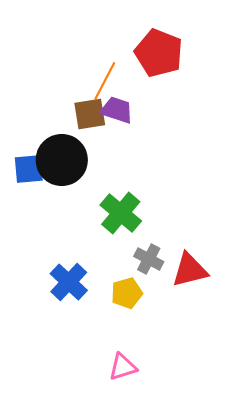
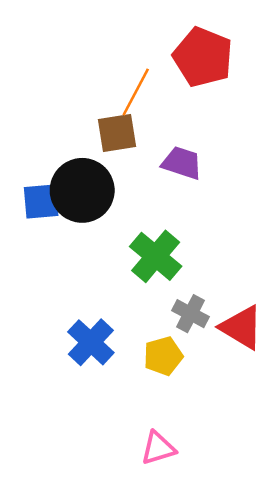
purple trapezoid: (117, 110) -> (182, 163), moved
red triangle: (190, 270) -> (242, 327), turned 45

